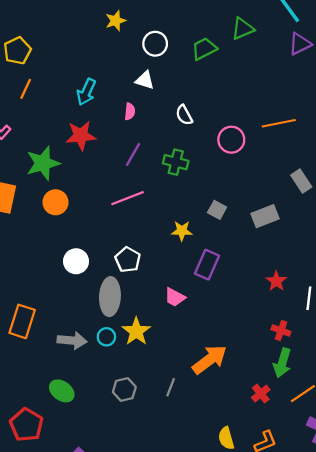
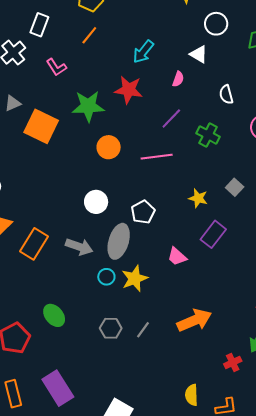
orange circle: (55, 202) -> (109, 147), moved
gray arrow: (72, 340) -> (79, 247), moved
gray line: (171, 387) -> (143, 330), moved

